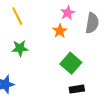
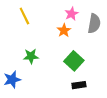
green star: (20, 48) -> (31, 56), moved

